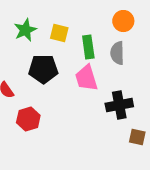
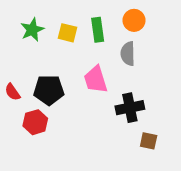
green rectangle: (88, 47) -> (98, 30), moved
black pentagon: (43, 69) -> (49, 90), moved

